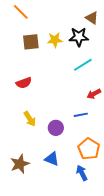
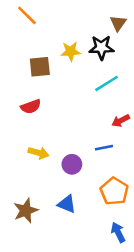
brown triangle: (92, 18) -> (118, 23), turned 32
brown square: (31, 42) -> (40, 67), moved
yellow arrow: (30, 119) -> (39, 153), turned -42
blue arrow: (82, 173) -> (118, 232), moved

